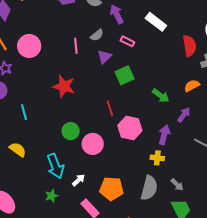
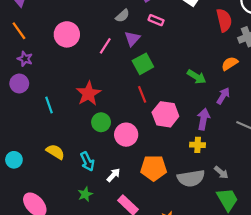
pink circle: (29, 46) -> (67, 34), moved
pink line: (76, 46) -> (105, 46), moved, turned 42
green square: (125, 75) -> (143, 64), moved
red star: (64, 86) -> (88, 94), moved, turned 30
yellow semicircle: (18, 150) -> (55, 152), moved
cyan arrow: (55, 166) -> (87, 161), size x0.7
gray semicircle: (149, 188) -> (191, 178), turned 70
orange pentagon: (111, 189) -> (154, 168), moved

